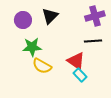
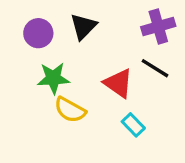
black line: (93, 41) -> (155, 68), turned 36
red triangle: (76, 61) -> (118, 83), moved

